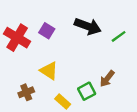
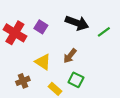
brown arrow: (107, 79) -> (70, 56), moved
green square: (87, 91) -> (76, 80), turned -35

